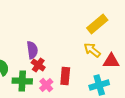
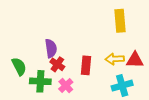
yellow rectangle: (97, 24) -> (120, 21), turned -55
yellow arrow: (92, 50) -> (115, 59), moved, turned -42
red rectangle: (65, 76) -> (86, 65), moved

